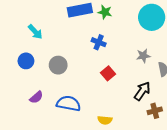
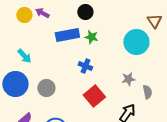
blue circle: (26, 61) -> (15, 84), size x1.6
red square: (108, 73) -> (94, 96), size x1.5

